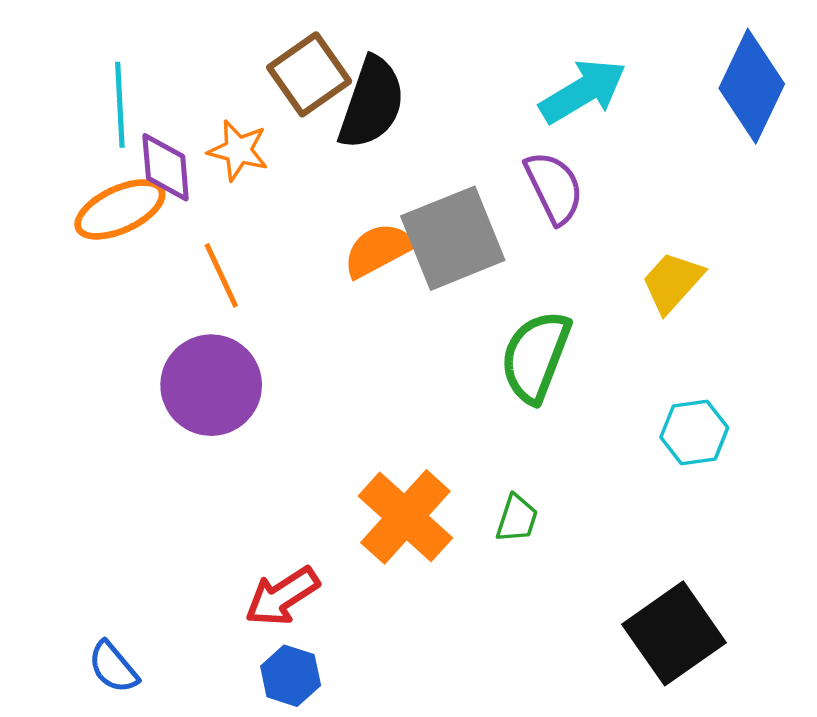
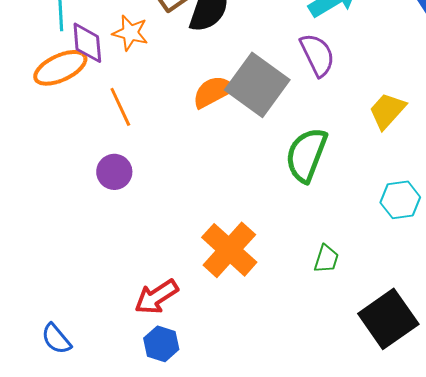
gray square: (453, 238) -> (257, 85), turned -32
purple circle: (211, 385) -> (114, 172), size x0.6
green trapezoid: (517, 519) -> (326, 259), moved

